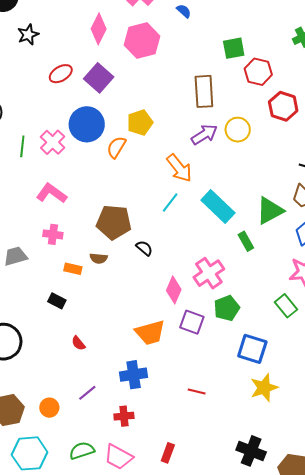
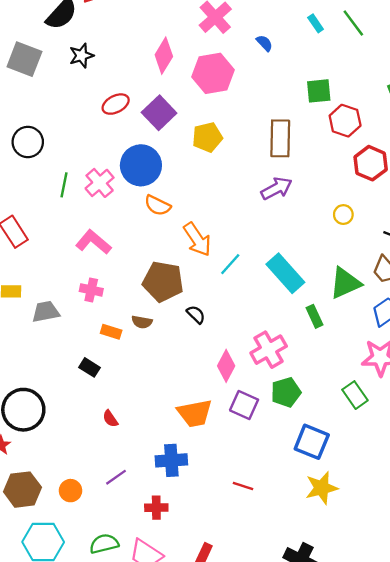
yellow pentagon: (140, 123) -> (207, 137), moved
yellow circle: (238, 130) -> (343, 215), moved, size x0.7
orange semicircle: (116, 147) -> (158, 205), moved, turned -100
orange arrow: (179, 168) -> (197, 239), moved

